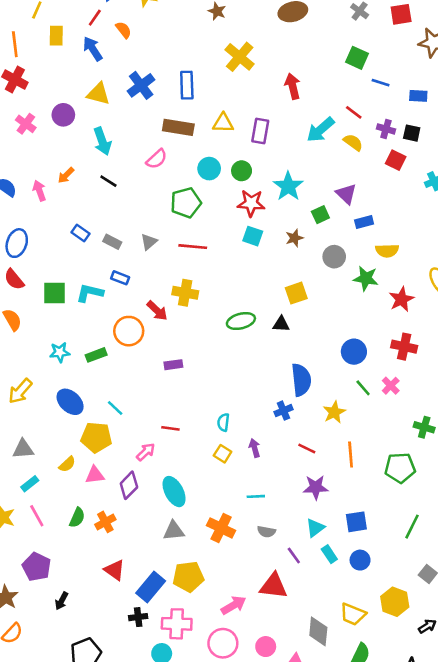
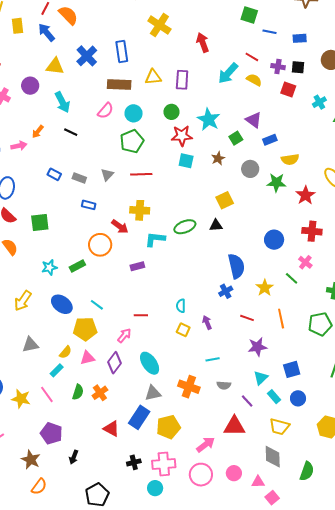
orange semicircle: (124, 30) -> (68, 15), size x1.5
cyan circle: (209, 169) -> (134, 113), moved
pink arrow: (39, 191) -> (19, 146), turned 105
cyan L-shape: (90, 293) -> (155, 239), moved
green line: (363, 388) -> (292, 278), moved
cyan rectangle: (30, 484) -> (57, 370), moved
blue rectangle: (151, 587) -> (139, 417), moved
yellow trapezoid: (353, 614) -> (279, 427), moved

